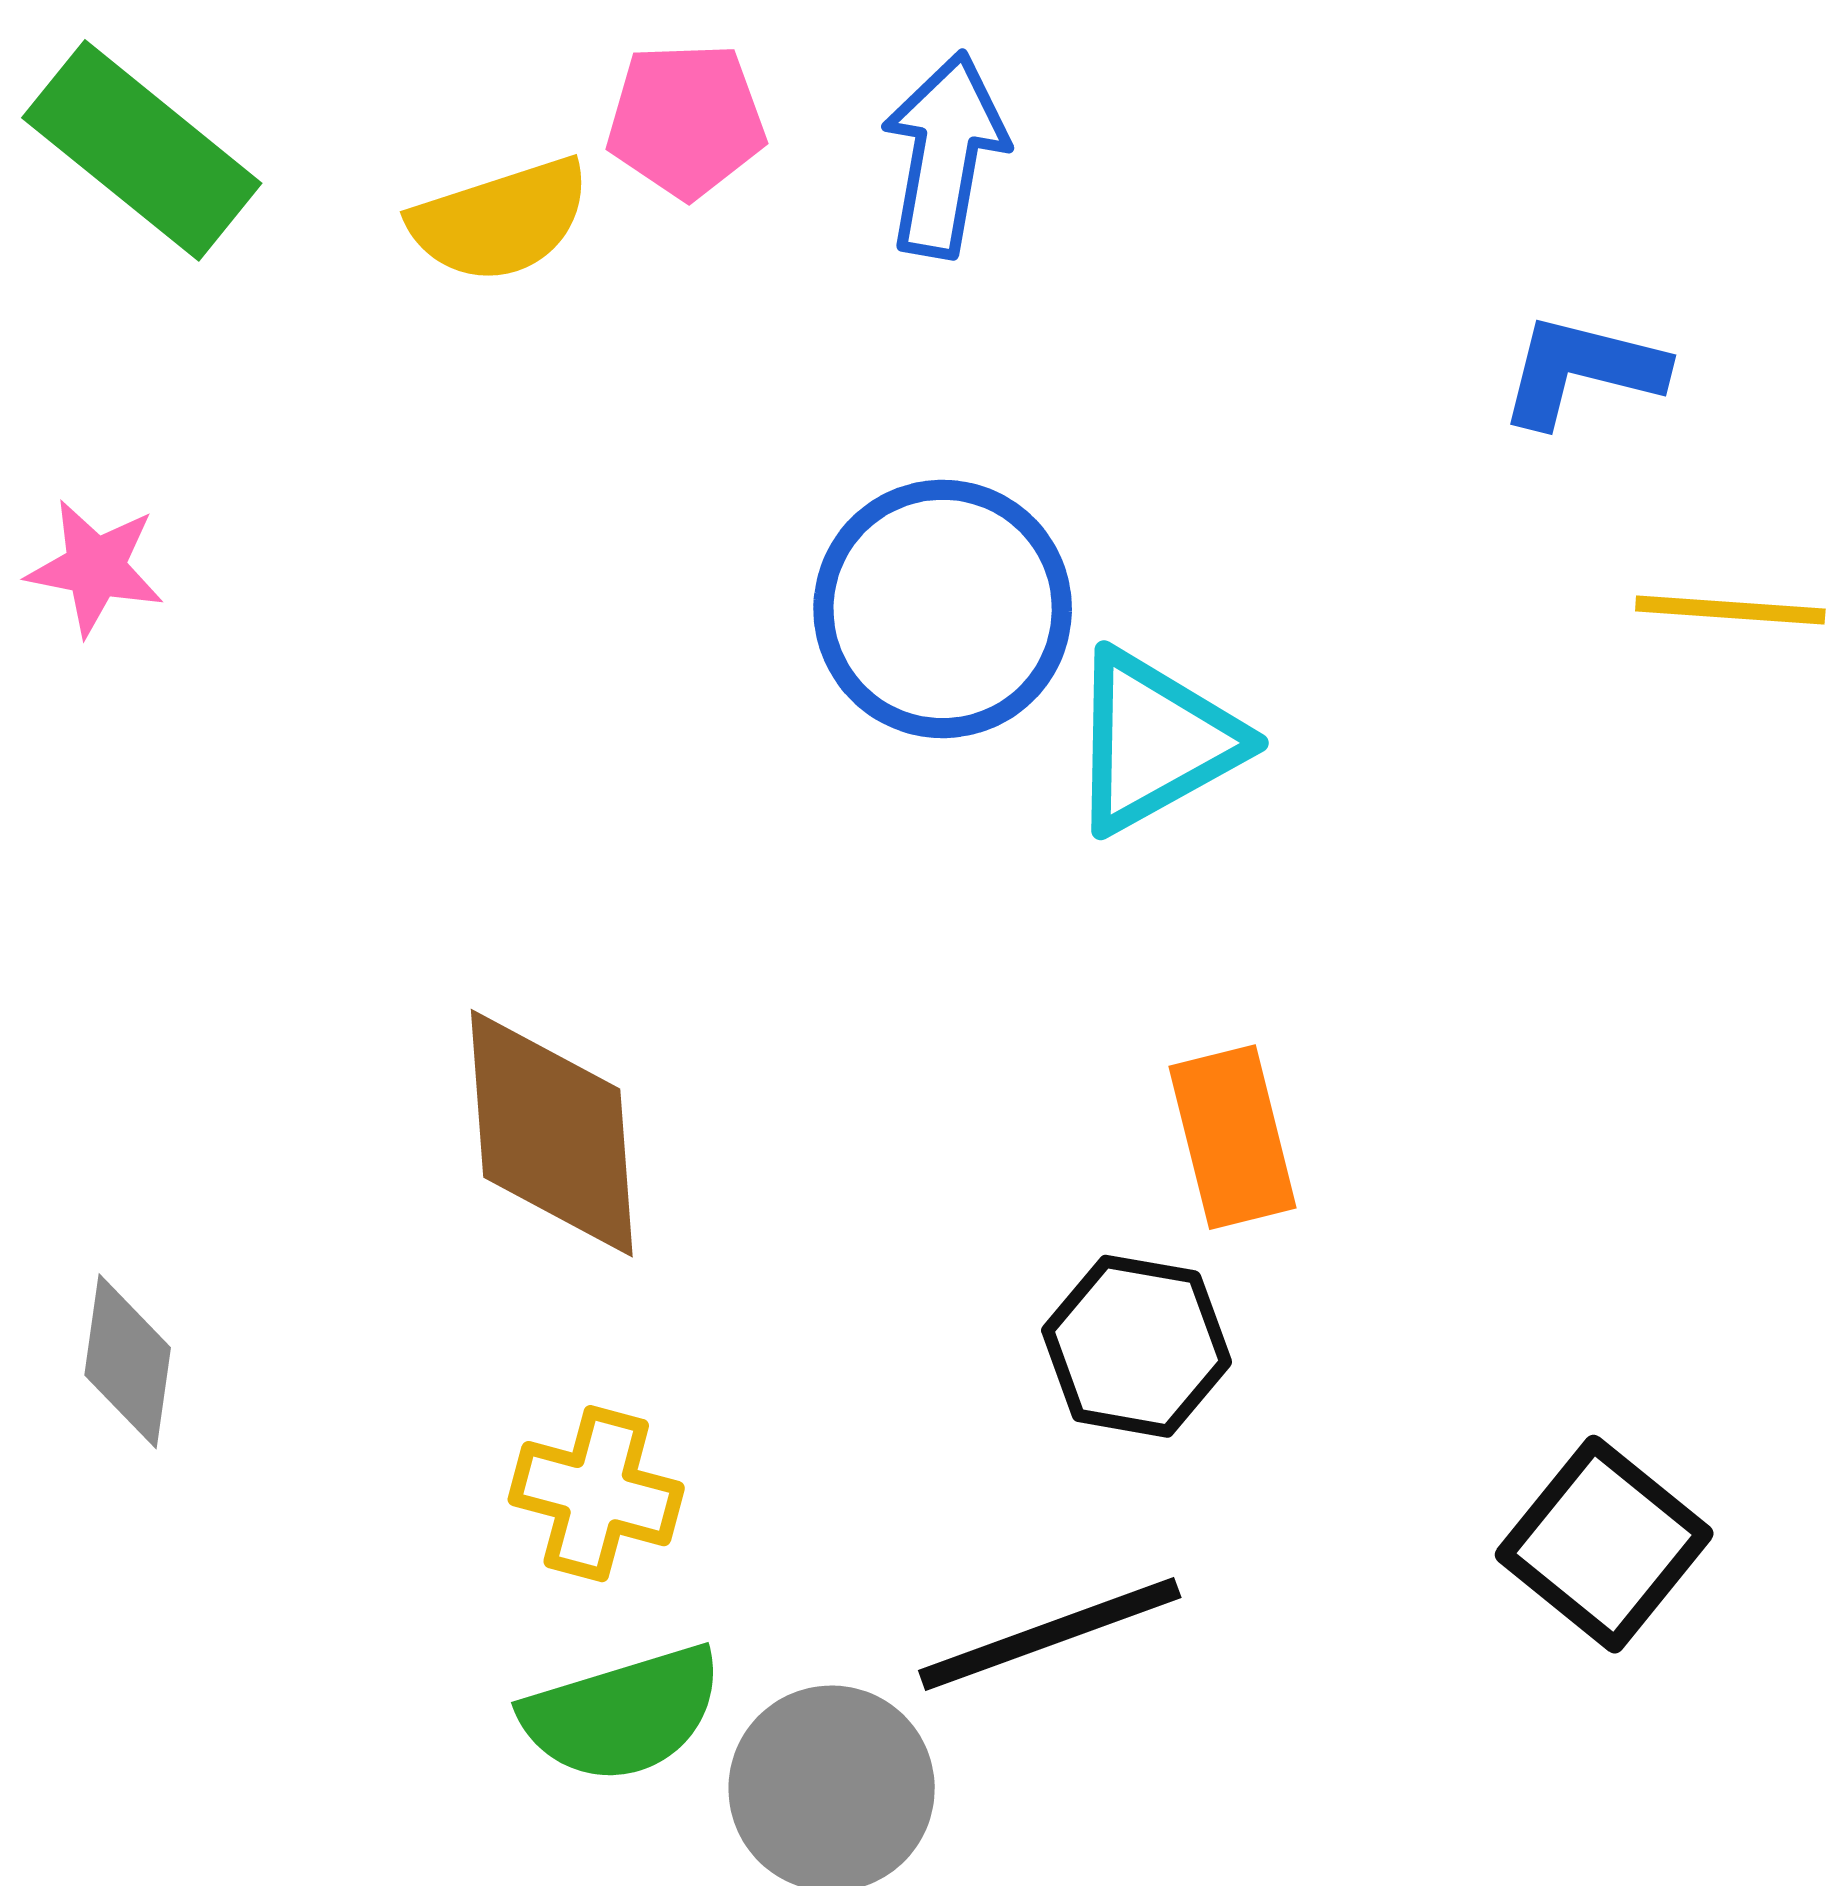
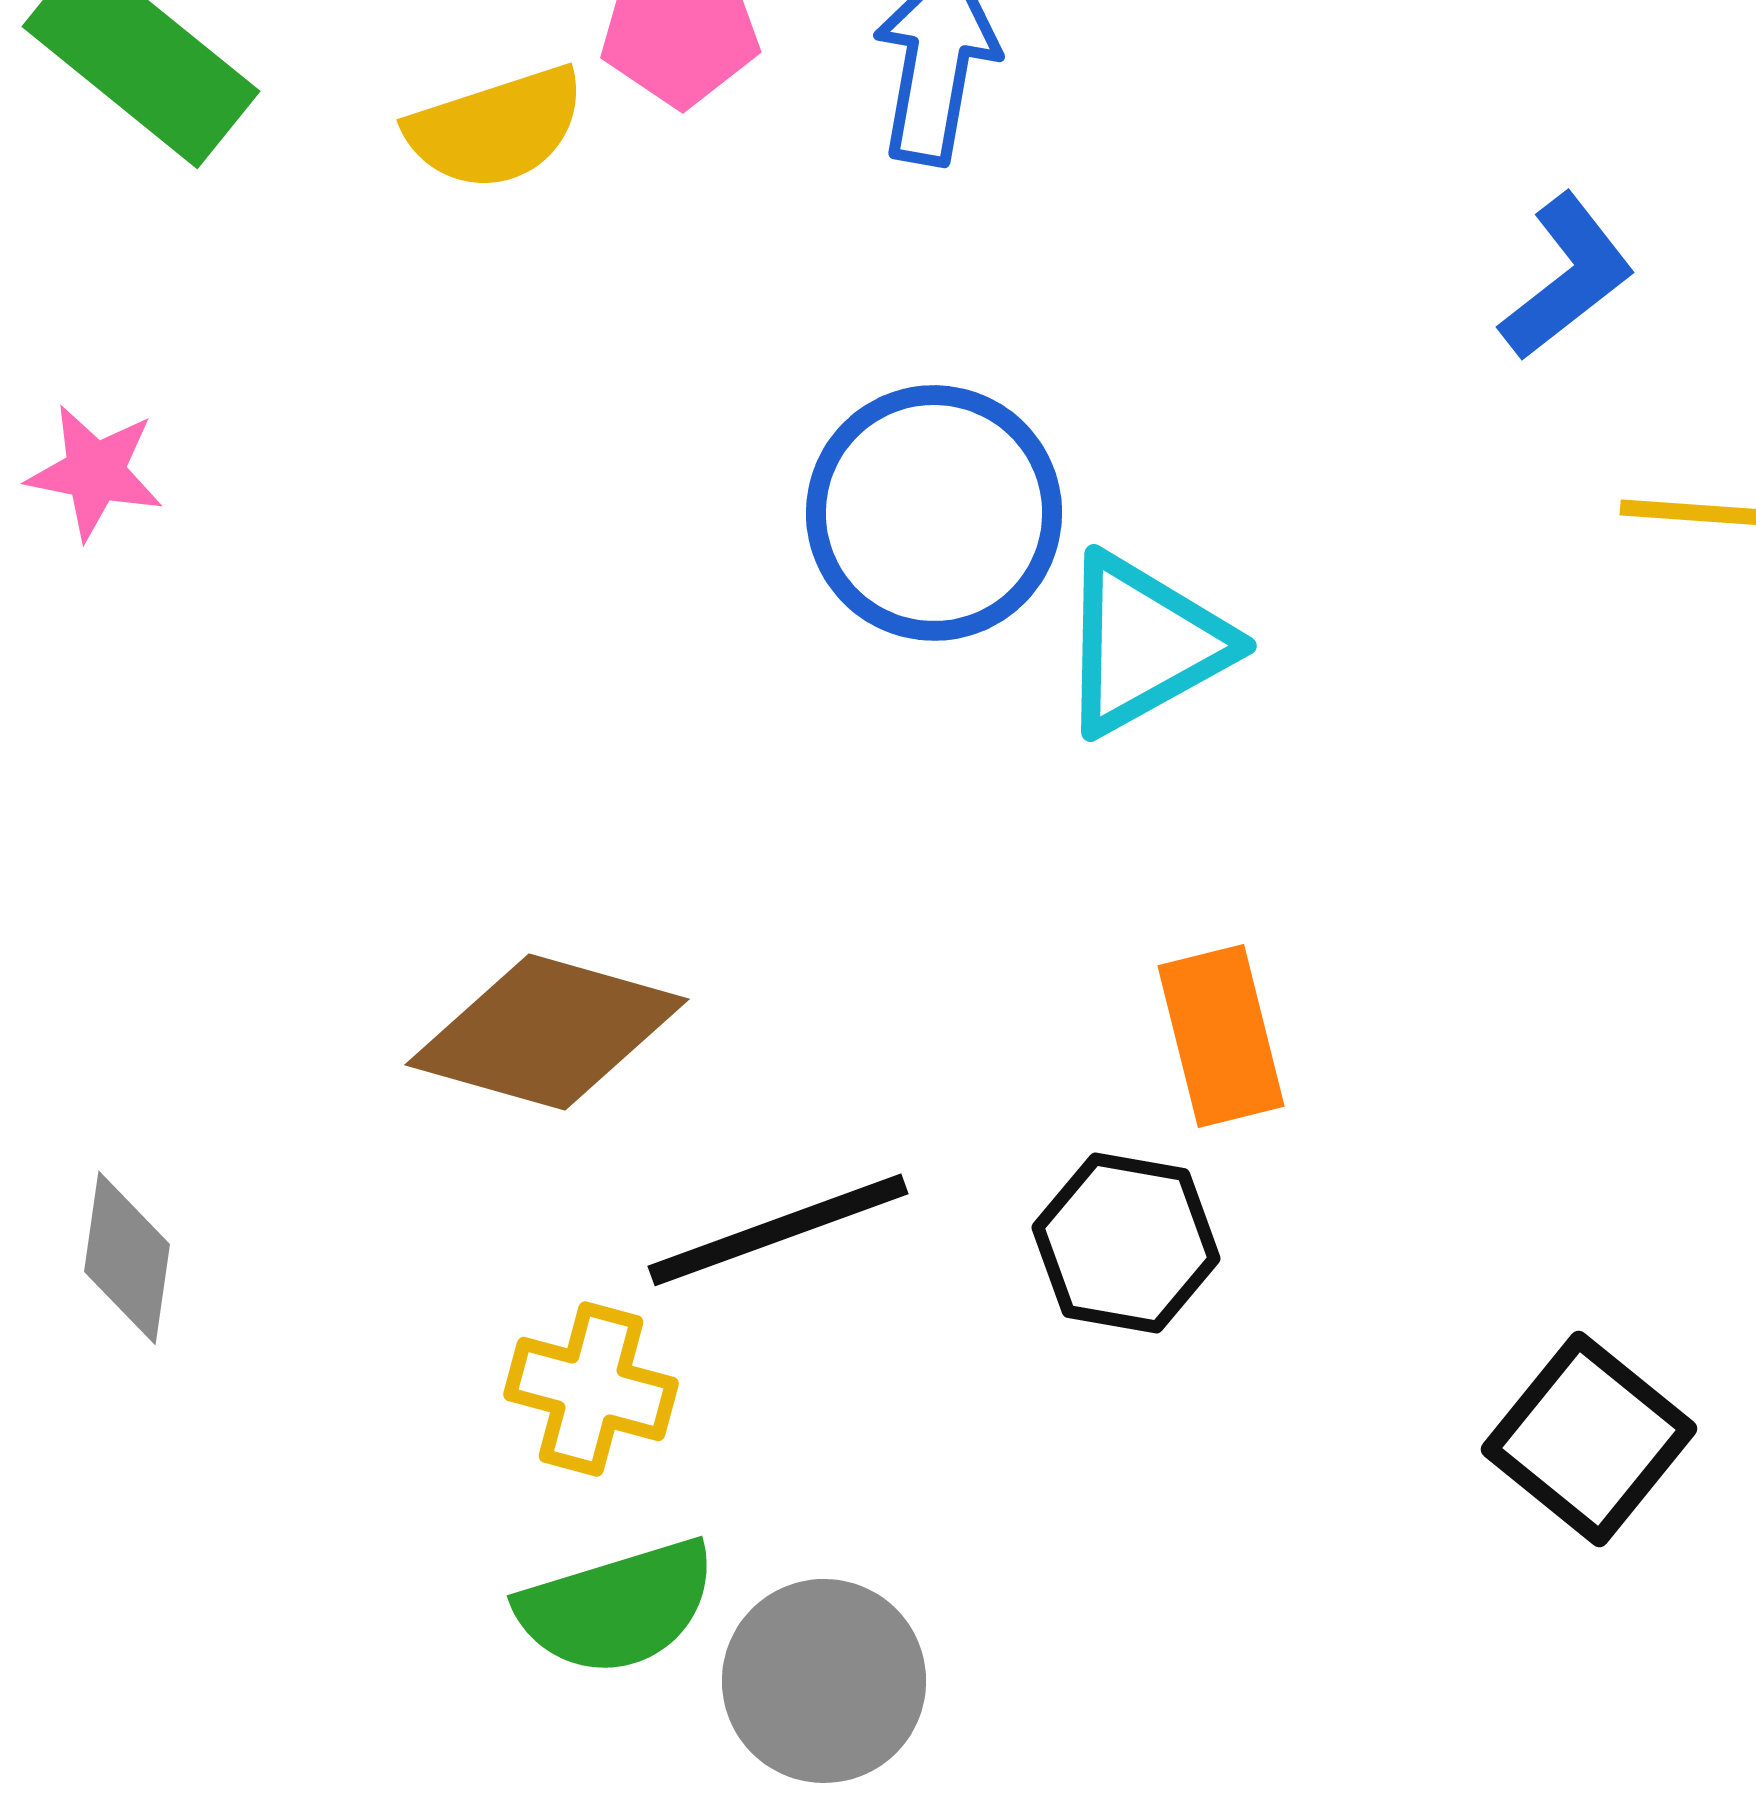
blue L-shape: (1582, 371) -> (1567, 277), turned 128
brown diamond: (552, 1133) -> (547, 1032), turned -70
black line: (1050, 1634) -> (778, 1230), moved

